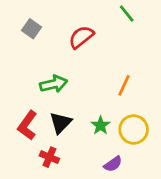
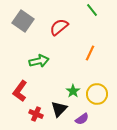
gray square: (32, 29) -> (23, 21), size x1.5
orange line: (124, 85) -> (90, 53), moved
black triangle: (60, 123) -> (59, 109), moved

